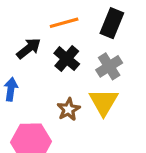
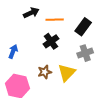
black arrow: (29, 48) -> (31, 13), moved
gray cross: (109, 66) -> (85, 53), moved

